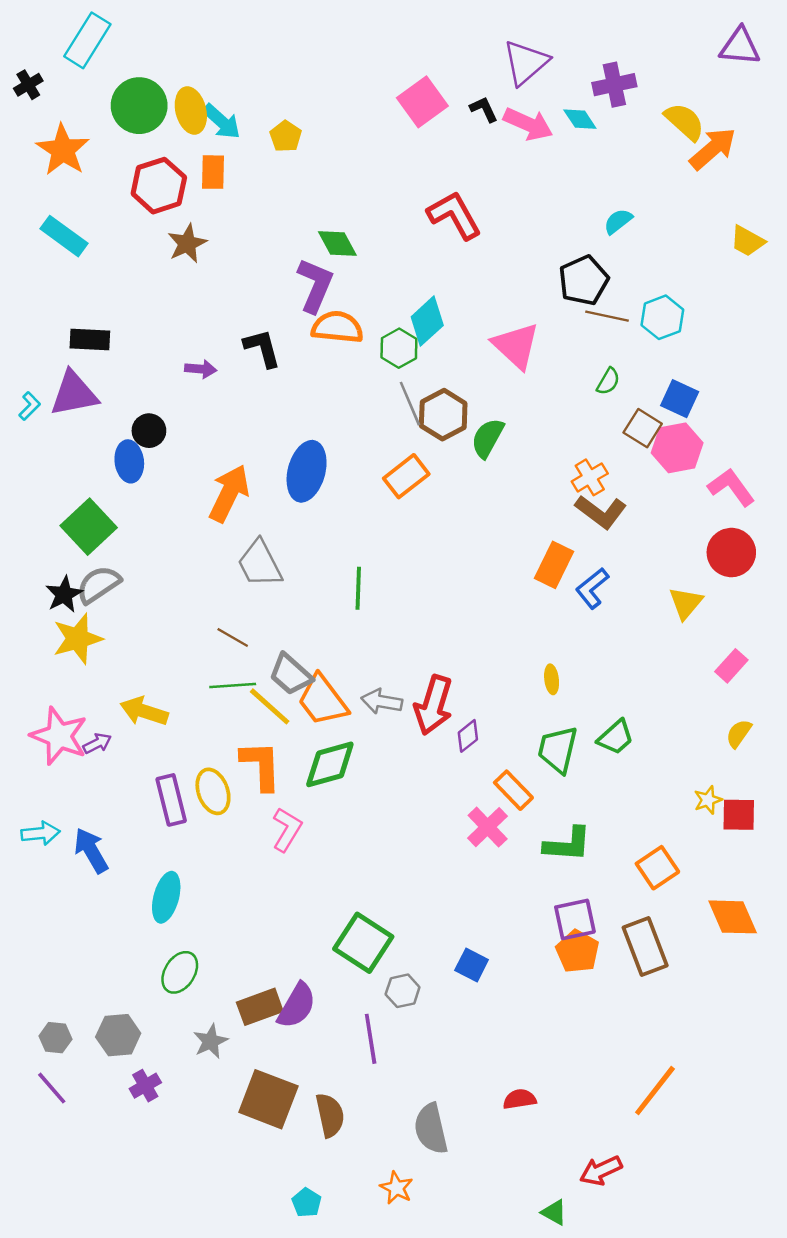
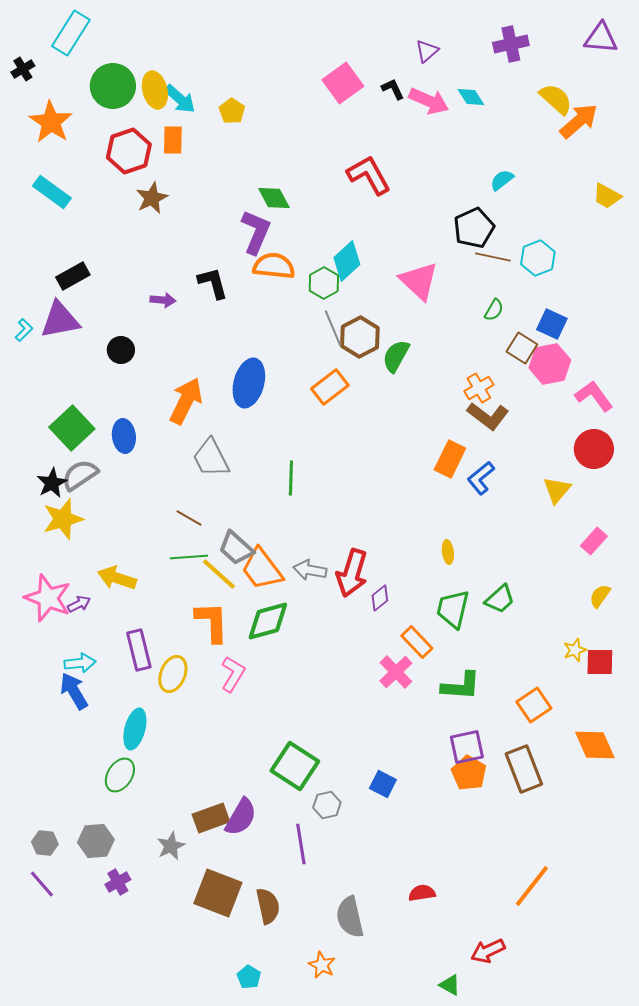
purple triangle: (526, 62) -> (427, 51), size x0.6
purple cross: (614, 85) -> (511, 44), moved
black rectangle: (90, 340) -> (73, 276), turned -32
blue ellipse: (129, 461) -> (124, 436), moved
yellow ellipse: (213, 791) -> (173, 674), moved, turned 42
cyan arrow: (41, 833) -> (80, 663), moved
green ellipse: (180, 972) -> (120, 775), moved

